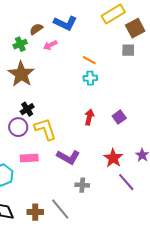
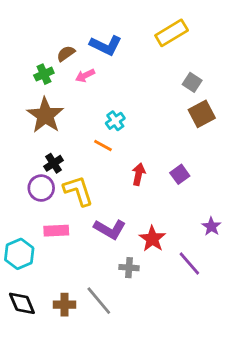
brown square: (135, 28) -> (202, 114), moved
gray square: (128, 50) -> (192, 82), turned 32
orange line: (89, 60) -> (103, 145), moved
cyan cross: (90, 78) -> (115, 121), moved, turned -32
red star: (113, 158) -> (152, 239), moved

